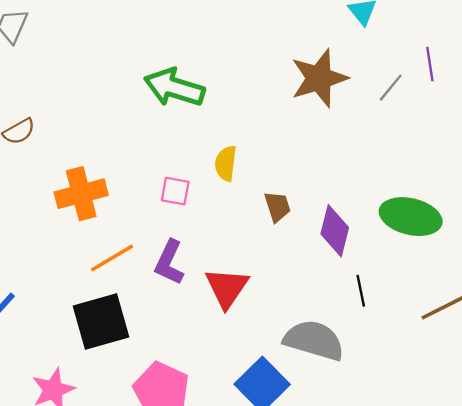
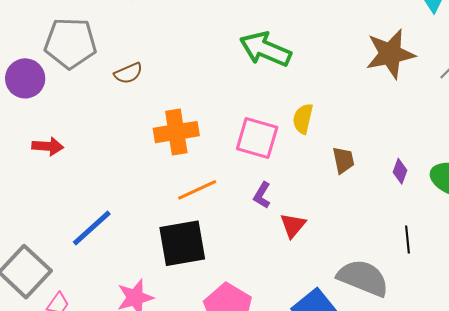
pink square: (175, 191) -> (257, 138), size x1.6
purple diamond: (335, 231) -> (400, 171), moved, size x0.6
purple L-shape: (169, 262) -> (262, 195), moved, size x0.7
red triangle: (227, 288) -> (293, 225), size x0.7

